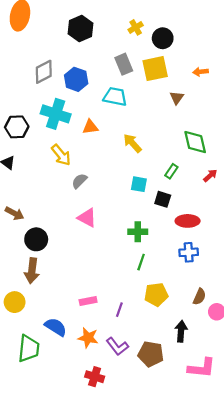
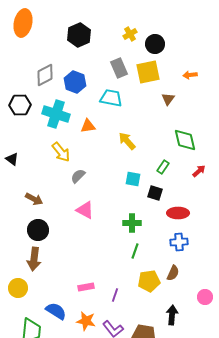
black hexagon: (17, 127) -> (20, 105), moved
brown arrow: (15, 213) -> (34, 199), moved
brown semicircle: (199, 297) -> (173, 273), moved

